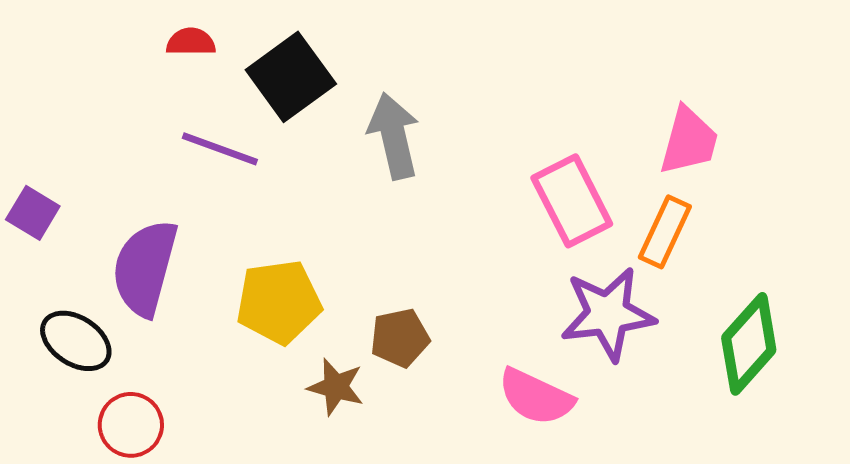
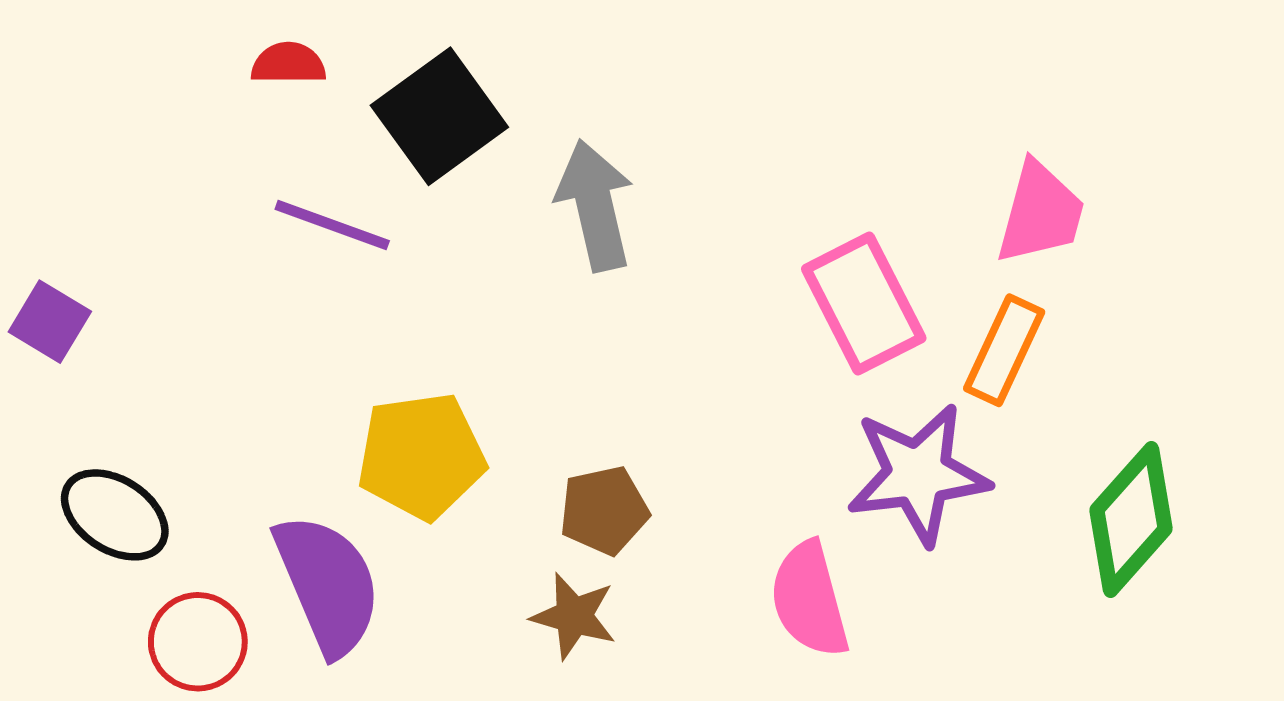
purple semicircle: (145, 268) -> (328, 584), moved, turned 142
brown star: (336, 387) -> (574, 616), moved
pink semicircle: (536, 397) -> (809, 599), turned 50

